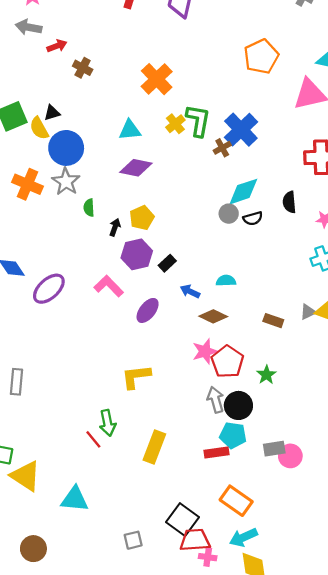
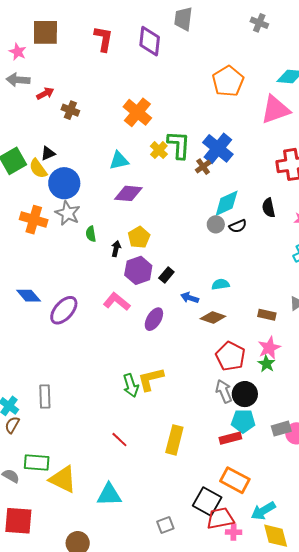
pink star: (205, 351) -> (269, 348), moved
green arrow: (107, 423) -> (131, 385), moved
orange rectangle: (236, 501) -> (235, 480), moved

